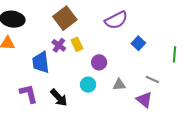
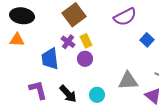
purple circle: (99, 62) -> (85, 59), moved
cyan circle: (88, 85) -> (97, 95), moved
gray triangle: (119, 85) -> (128, 81), size x1.5

